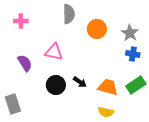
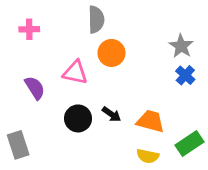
orange circle: (97, 29) -> (111, 53), moved
blue cross: (133, 54) -> (185, 75), turned 32
green rectangle: (136, 85) -> (189, 144), moved

